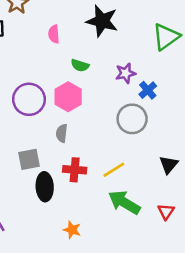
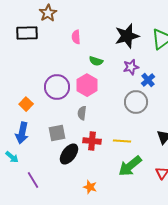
black star: (102, 21) -> (127, 36), moved, turned -30
yellow line: (114, 170) -> (122, 141), turned 36
black ellipse: (45, 187) -> (69, 154), turned 40
green arrow: (124, 202) -> (130, 166), turned -70

